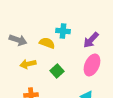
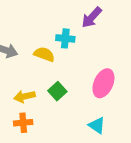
purple arrow: (91, 40) -> (92, 17), moved
yellow arrow: (28, 64) -> (24, 96), moved

